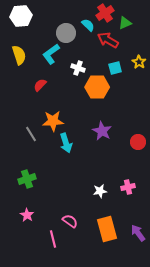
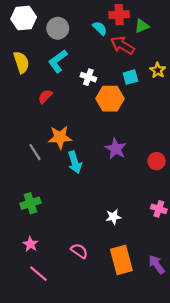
red cross: (105, 13) -> (119, 15), turned 30
gray circle: (66, 33) -> (58, 28), moved
pink cross: (128, 187) -> (159, 209), moved, turned 32
pink line: (53, 239) -> (38, 274), moved, turned -36

